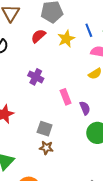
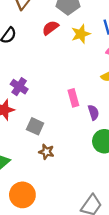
purple cross: (36, 77) -> (19, 87), moved
gray square: (45, 129) -> (35, 126), moved

